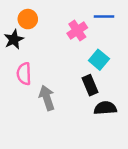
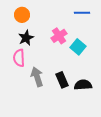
pink cross: (77, 30) -> (59, 36), moved
black star: (14, 39) -> (26, 38), moved
black rectangle: (90, 85) -> (62, 80), moved

